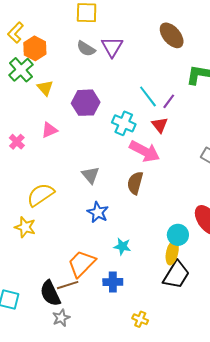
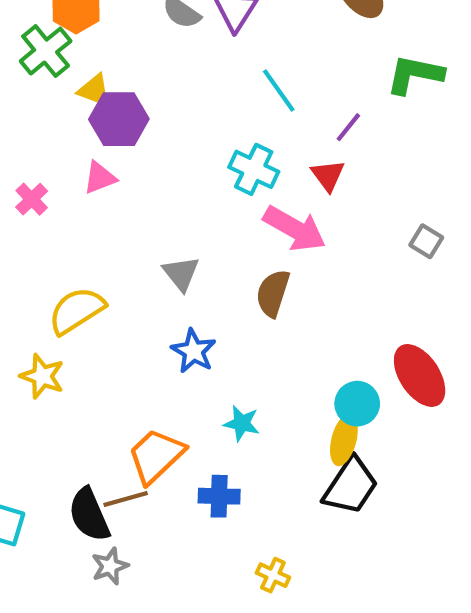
yellow triangle: (45, 88) -> (94, 90), turned -30
cyan line: (148, 96) -> (279, 91), moved
purple hexagon: (86, 103) -> (119, 119), moved

